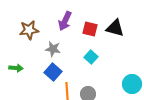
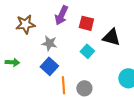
black triangle: (115, 28) -> (111, 37), moved

